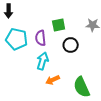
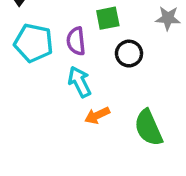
cyan arrow: (43, 61) -> (80, 82), turned -42

